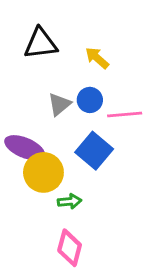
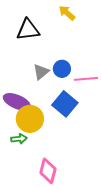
yellow arrow: (97, 58) -> (67, 13), moved
green arrow: (70, 201) -> (19, 139), moved

